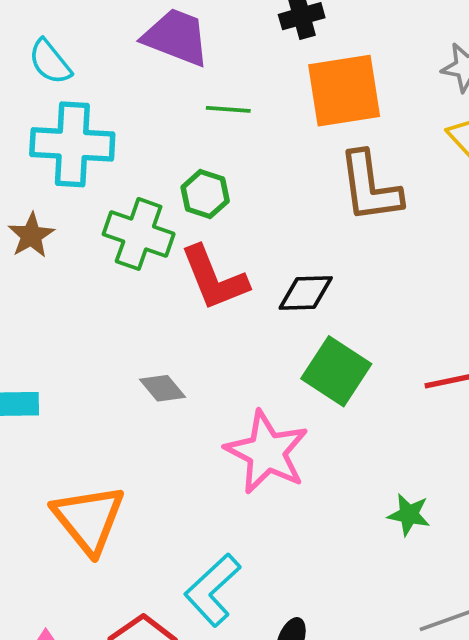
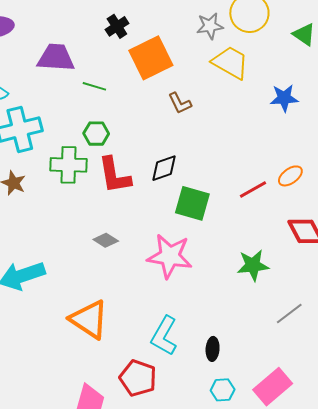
green line: (228, 109) -> (94, 86), turned 30
brown L-shape: (370, 187) -> (180, 103), size x0.6
red L-shape: (214, 278) -> (114, 175), turned 30
green star: (409, 515) -> (253, 265), size x1.4

